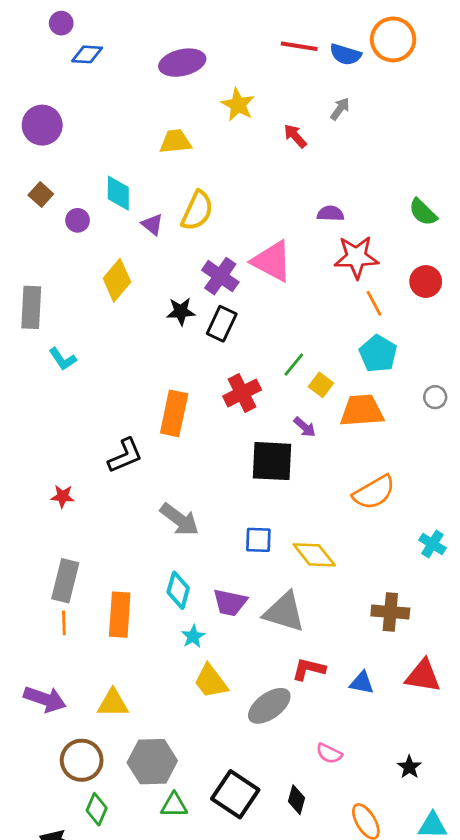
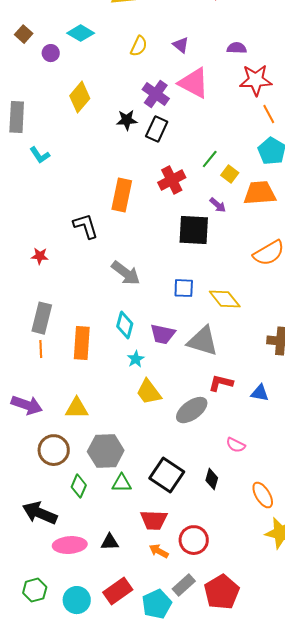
cyan diamond: (118, 193) -> (81, 33), turned -60
yellow semicircle: (197, 211) -> (139, 46), size x0.7
purple triangle: (152, 224) -> (181, 45), moved
black L-shape: (125, 456) -> (86, 226), turned -84
green diamond: (97, 809) -> (79, 486), moved

